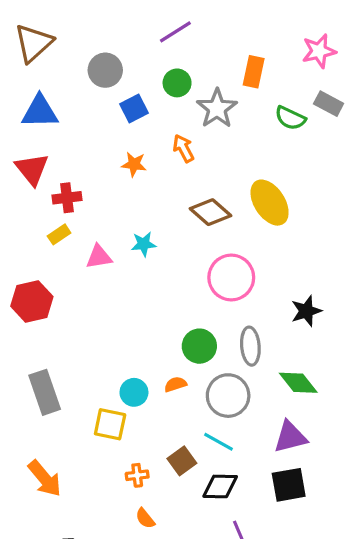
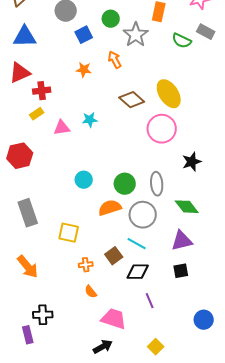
red triangle: (32, 169) -> (20, 73), turned 45
pink circle: (231, 278) -> (162, 129), moved
orange semicircle: (175, 384) -> (110, 208), size x1.6
cyan circle: (134, 392) -> (84, 180), moved
black square: (289, 485) -> (181, 271), size x0.7

